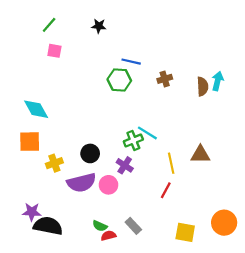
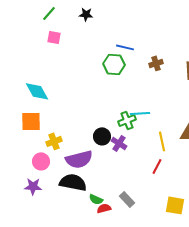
black star: (99, 26) -> (86, 14), moved
cyan line: (147, 133) -> (140, 113), turned -36
black circle: (90, 153) -> (102, 136), moved
pink circle: (108, 185) -> (41, 161), moved
black semicircle: (48, 226) -> (73, 182), moved

